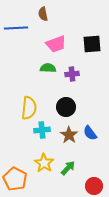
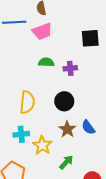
pink trapezoid: (56, 44) -> (42, 31), moved
cyan cross: (42, 130) -> (21, 134), moved
yellow star: (44, 163) -> (42, 145), moved

